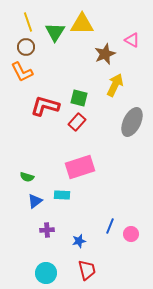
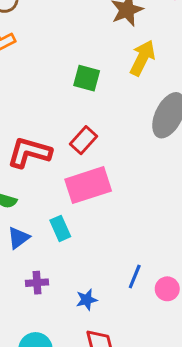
red L-shape: (45, 106) -> (29, 152), moved
red rectangle: (77, 122) -> (84, 140), moved
cyan rectangle: (62, 195) -> (60, 228), turned 63

